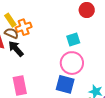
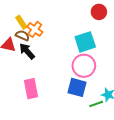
orange cross: (24, 27) -> (35, 29), turned -35
cyan square: (73, 40) -> (85, 42), size x1.5

